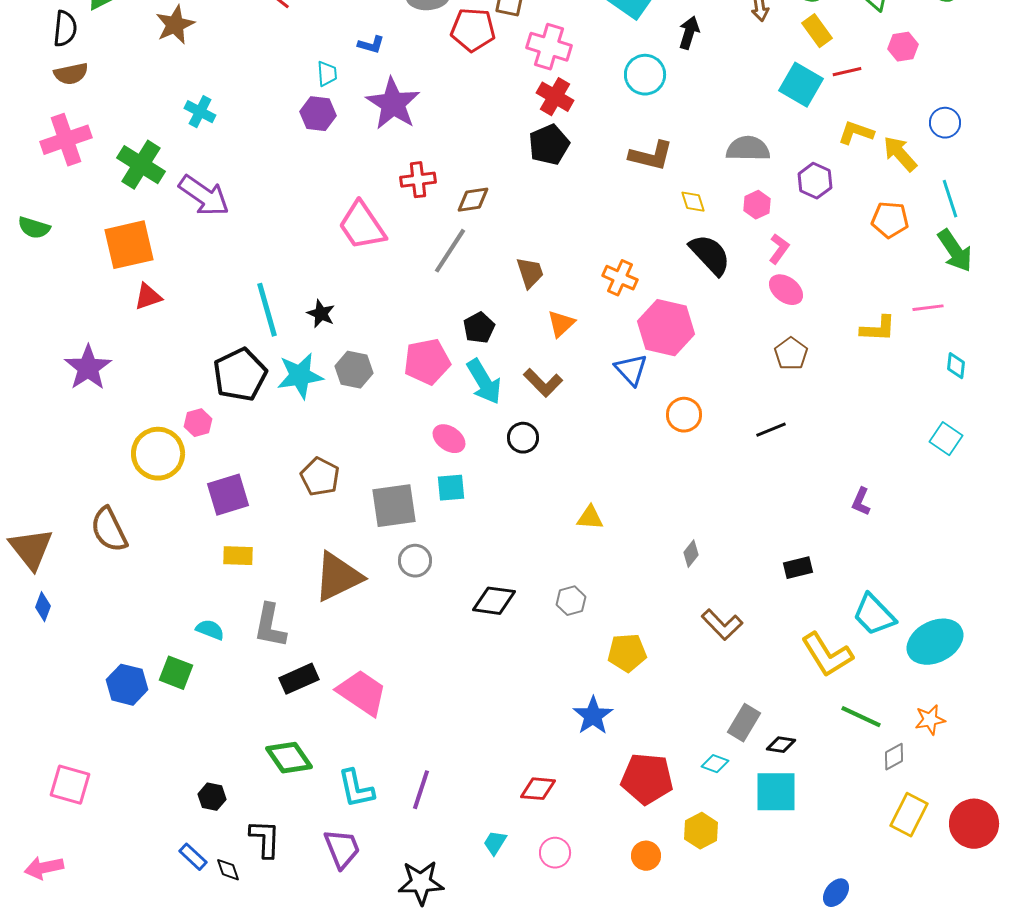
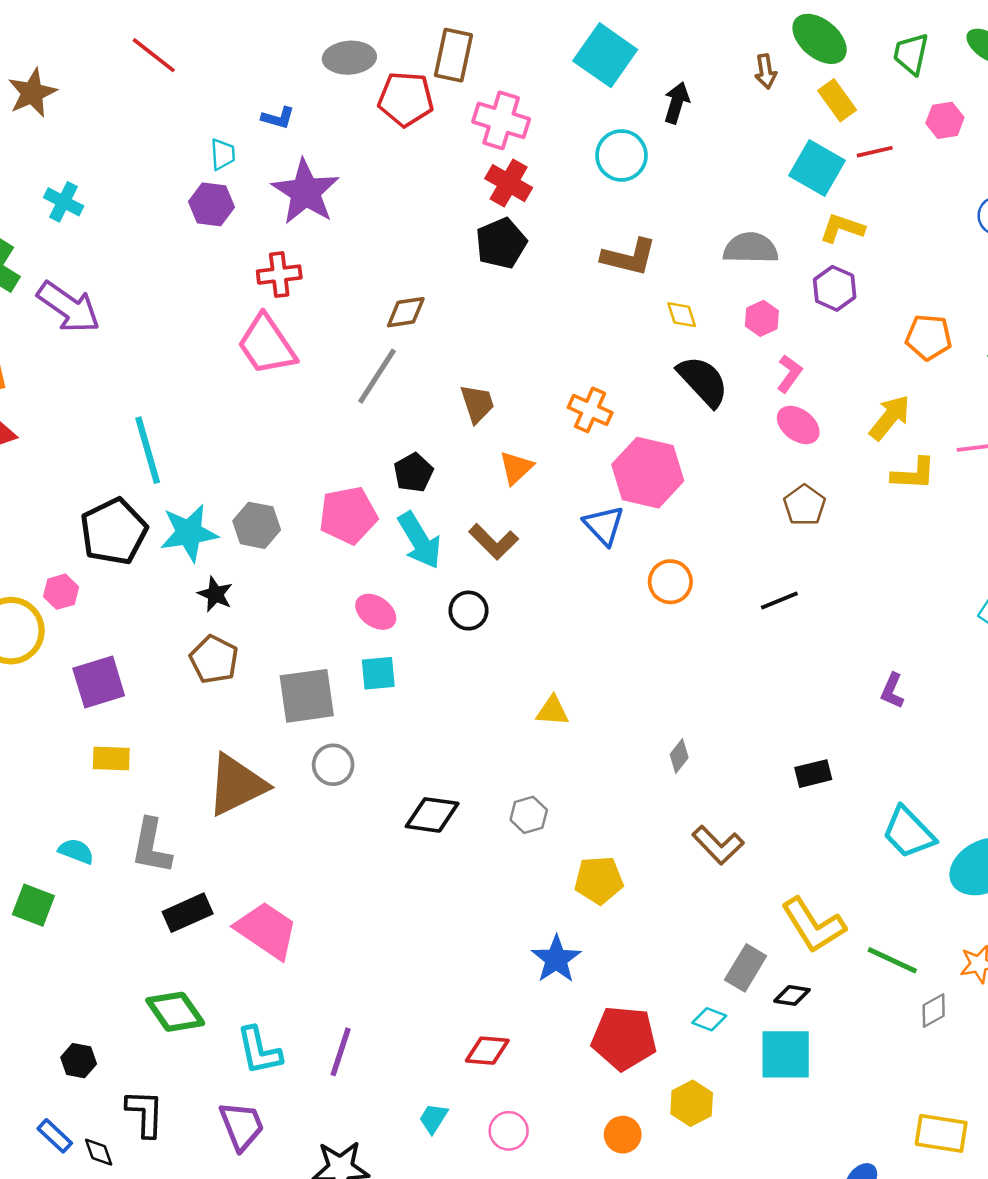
yellow L-shape: (856, 133) -> (842, 228), moved
yellow arrow: (900, 154) -> (890, 417), moved, turned 81
red cross: (418, 180) -> (279, 275), moved
black star: (321, 314) -> (215, 594), moved
yellow L-shape: (827, 655) -> (813, 925), moved
yellow rectangle: (909, 815) -> (941, 1133), moved, turned 72

